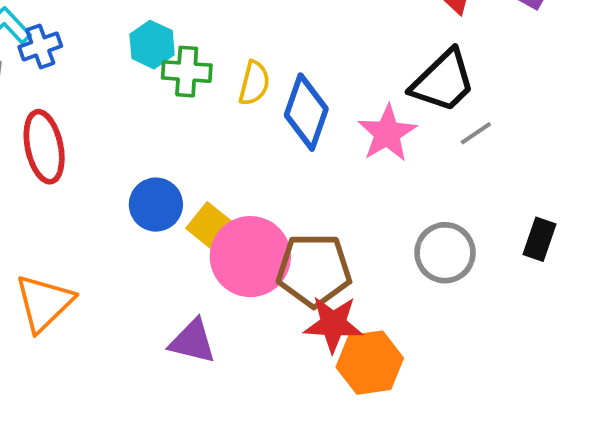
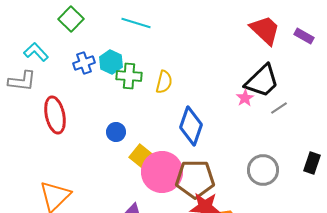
blue cross: (40, 46) -> (84, 63), moved
blue diamond: (306, 112) -> (191, 126), moved
pink star: (387, 133) -> (245, 98), moved, size x0.6
blue circle: (156, 205) -> (116, 132), moved, size x0.7

